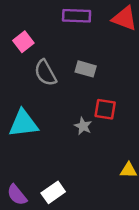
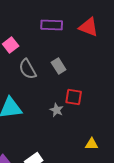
gray rectangle: (86, 69) -> (59, 66), turned 42

